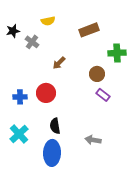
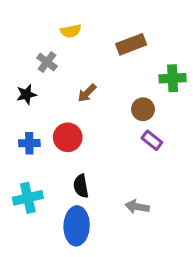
black star: (13, 31) -> (26, 94), moved
cyan cross: (19, 134) -> (28, 198), turned 30

